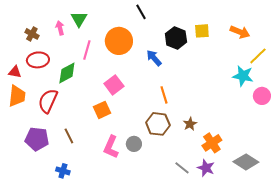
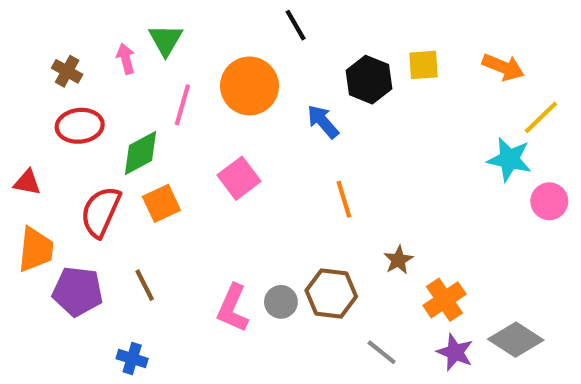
red triangle: (15, 72) -> (27, 182), moved
orange trapezoid: (17, 96) -> (36, 249), moved
orange square: (102, 110) -> (161, 203), moved
brown hexagon: (158, 124) -> (331, 294), moved
purple star: (206, 168) -> (455, 352), moved

